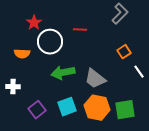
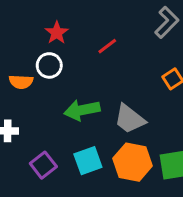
red star: (34, 23) -> (57, 33), moved
red line: (80, 30) -> (107, 46), turned -40
white circle: (50, 42) -> (49, 65), moved, size x0.7

